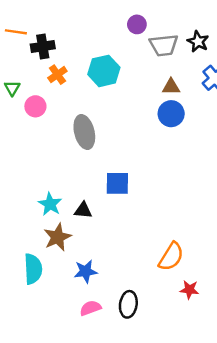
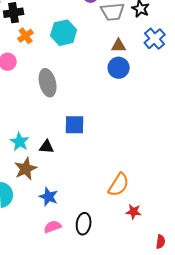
blue star: (86, 271) -> (49, 197), turned 30

